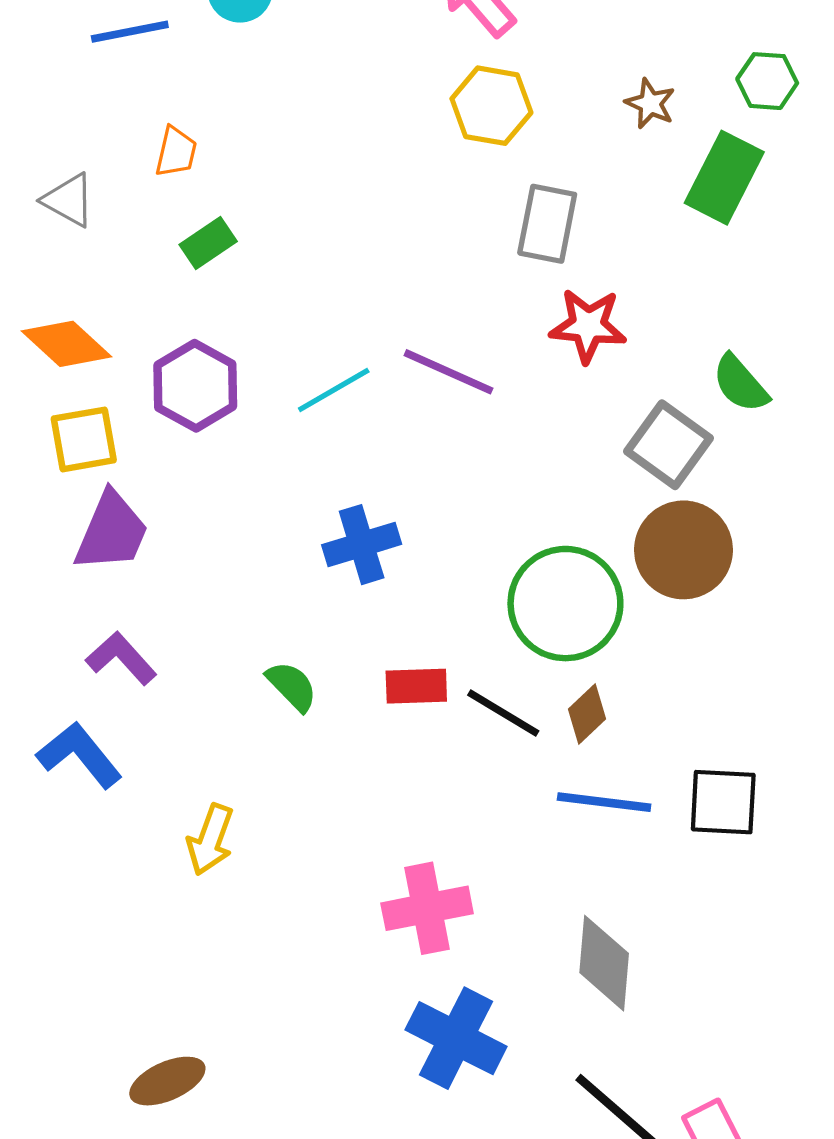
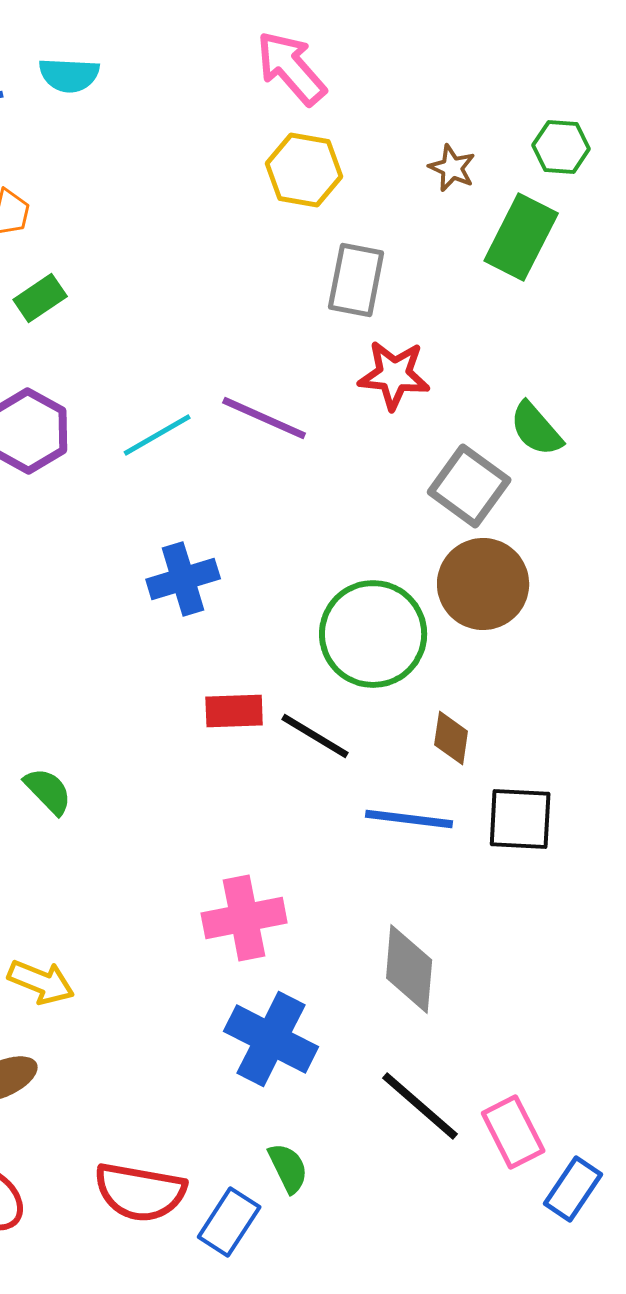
green semicircle: (292, 686) -> (48, 791), moved
brown diamond: (587, 714) -> (451, 738), moved, turned -38
yellow arrow: (210, 840) -> (41, 982), moved, turned -88

